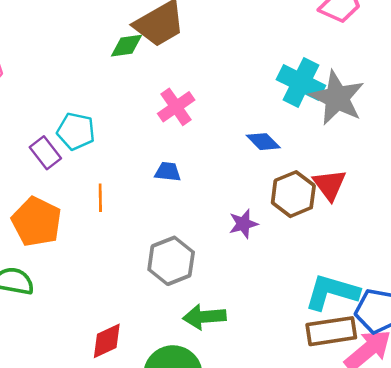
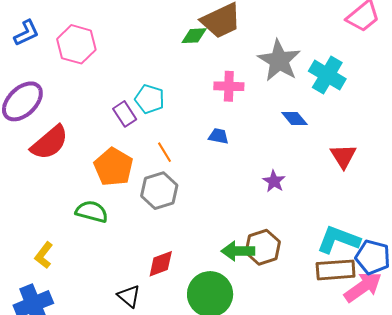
gray star: (337, 98) -> (279, 61), moved
pink cross: (176, 107) -> (229, 86), turned 32
brown hexagon: (293, 194) -> (263, 247), moved
orange line: (100, 198) -> (165, 152), turned -35
purple star: (243, 224) -> (274, 181), turned -30
gray hexagon: (171, 261) -> (159, 191), moved

